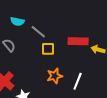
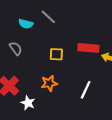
gray line: (38, 32) -> (48, 17), moved
orange star: (55, 76) -> (49, 83), moved

